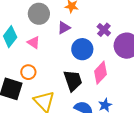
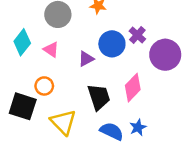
purple triangle: (64, 28) -> (86, 59), moved
blue circle: (82, 49) -> (112, 44), moved

